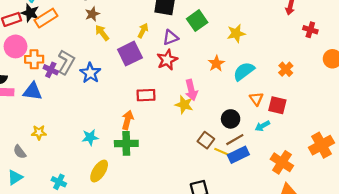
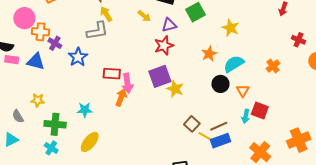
red cross: (310, 30) -> (298, 40), moved
yellow arrow: (143, 31) -> (144, 16), turned 96
yellow star: (236, 33) -> (230, 28), turned 30
purple square: (130, 54) -> (160, 76), moved
gray L-shape: (66, 62) -> (97, 31), moved, turned 45
blue star: (90, 73) -> (78, 57), moved
pink arrow: (191, 90) -> (127, 83), moved
red rectangle: (146, 95) -> (112, 74), moved
red square: (277, 105) -> (260, 111), moved
black circle: (231, 119) -> (220, 84), moved
cyan arrow: (262, 126) -> (246, 116), turned -56
green cross: (126, 143) -> (55, 124), moved

